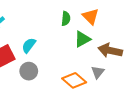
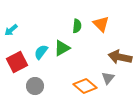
green triangle: (82, 39) -> (62, 48), moved
gray circle: (29, 71) -> (35, 86), moved

